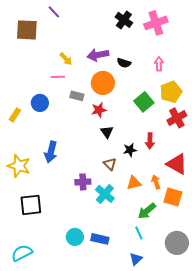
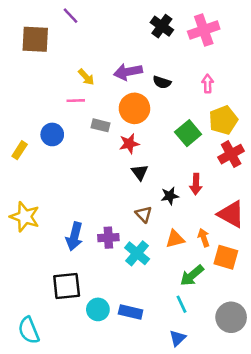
blue arrow: (51, 152) -> (74, 236), moved
black square: (31, 205) -> (67, 286), moved
cyan semicircle: (22, 253) -> (29, 330), turned -85

